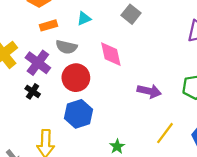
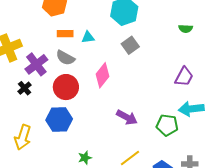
orange rectangle: (48, 25) -> (65, 34), moved
pink diamond: (111, 54) -> (103, 75), turned 35

